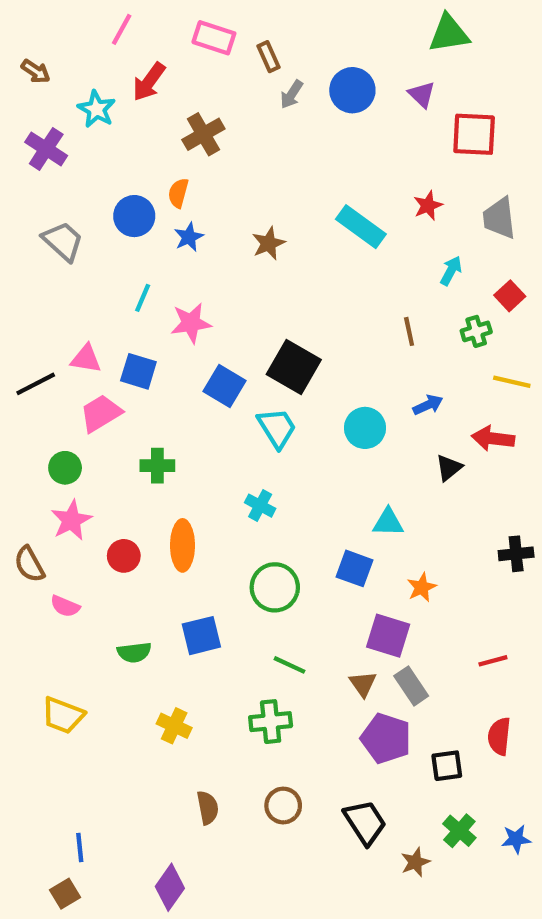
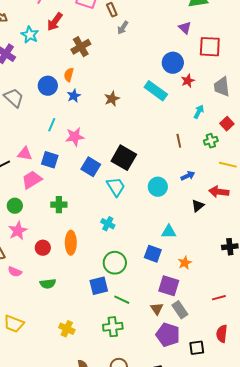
blue circle: (352, 90) -> (173, 63), moved
blue square: (201, 636) -> (99, 286), moved
green semicircle: (134, 652) -> (48, 284), moved

